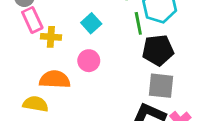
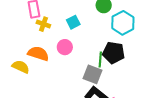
green line: (138, 23) -> (100, 59), moved
gray square: (161, 86) -> (92, 74), moved

